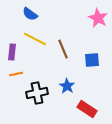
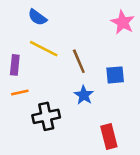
blue star: (67, 86) -> (84, 95), moved
red rectangle: (87, 109) -> (109, 136), turned 42

